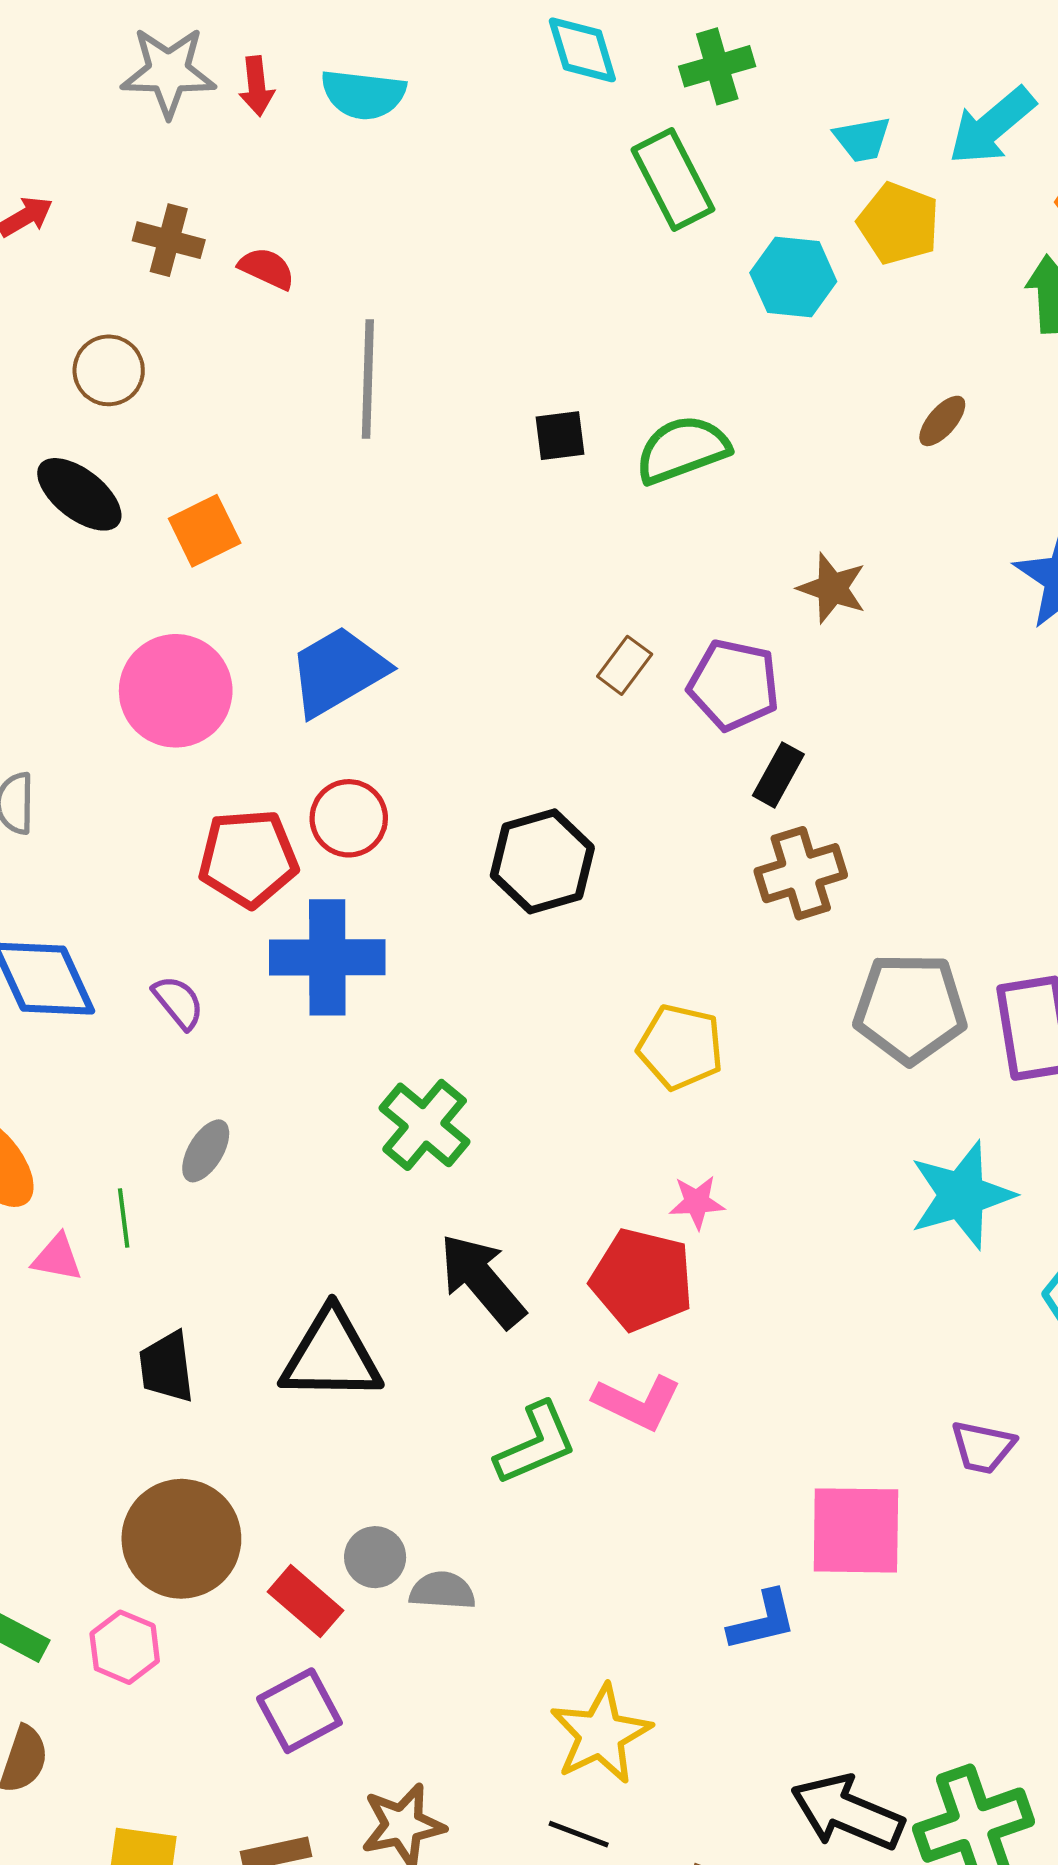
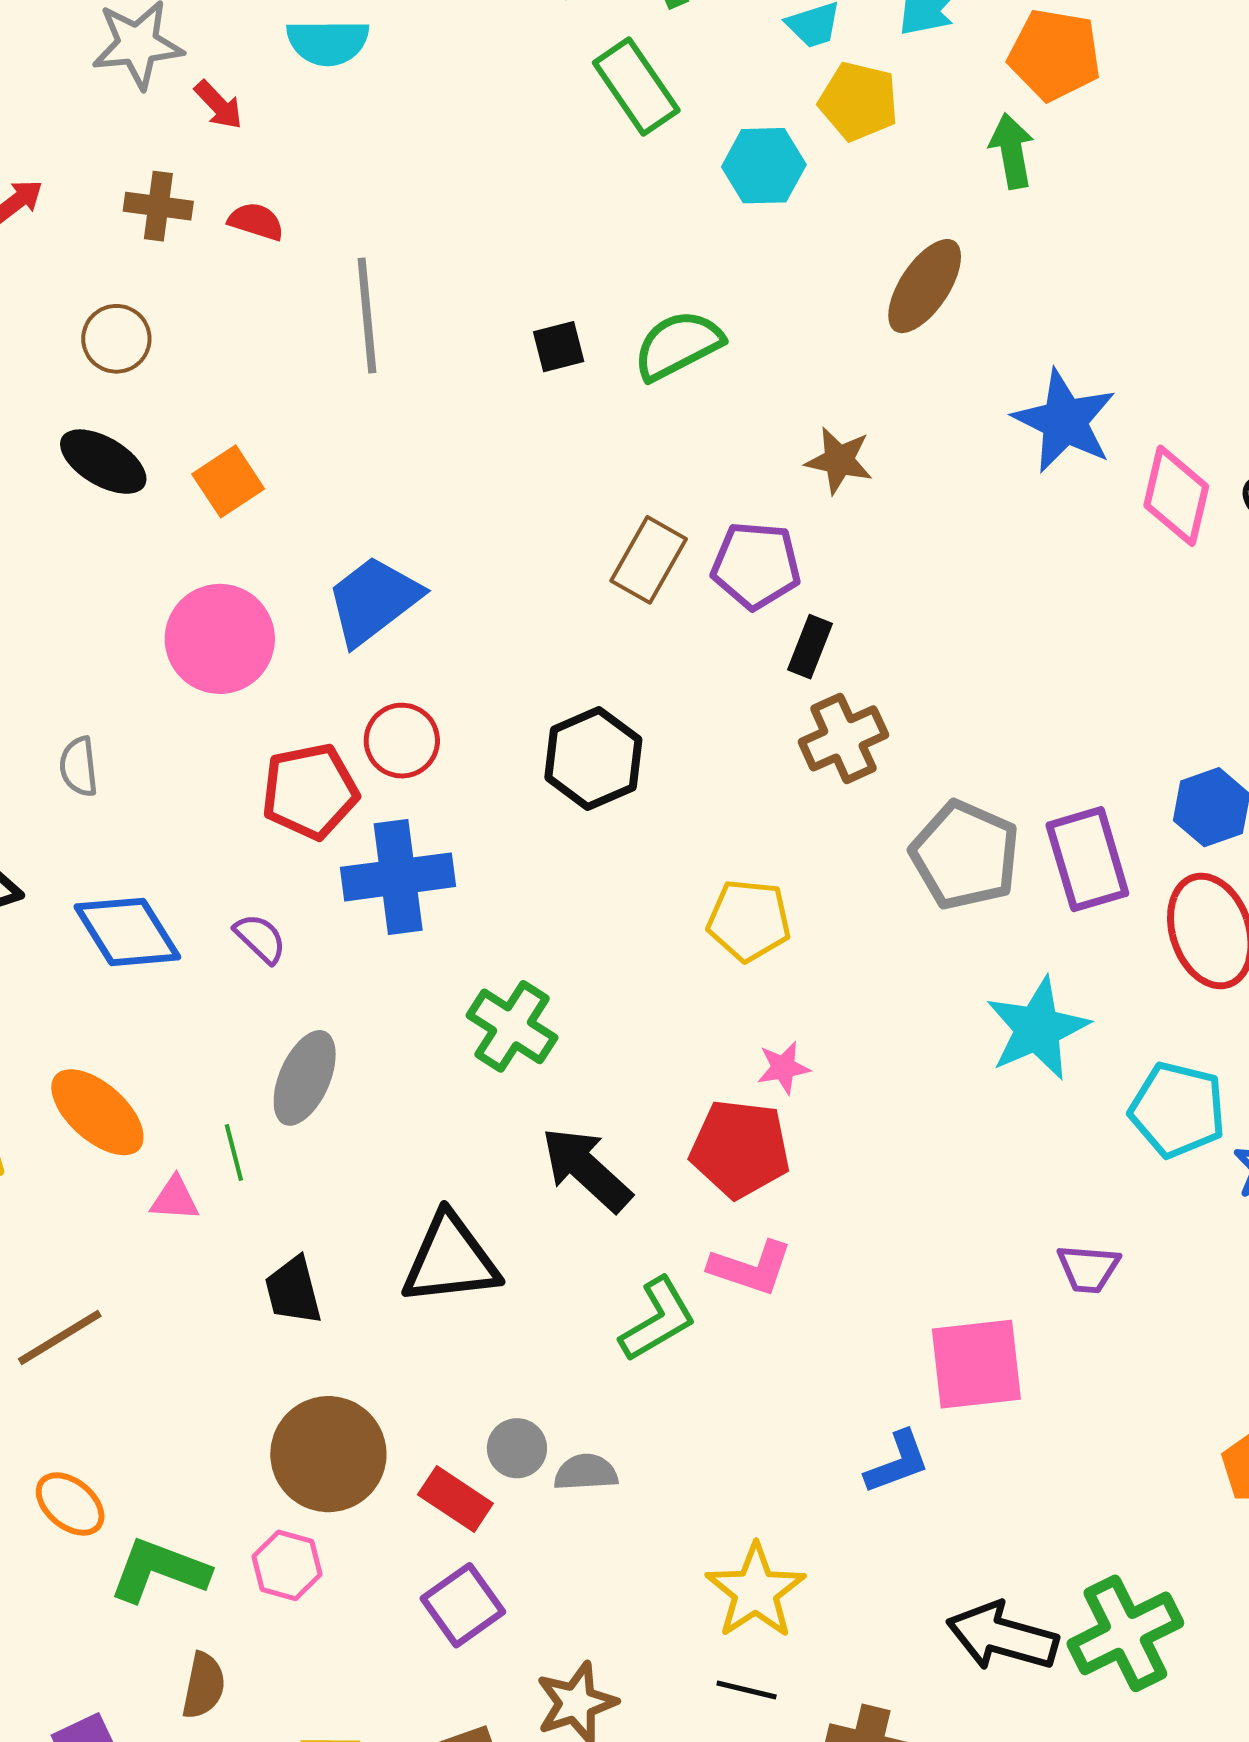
red arrow: (257, 86) -> (219, 105), moved, turned -30
brown ellipse: (942, 421) -> (925, 286), size x1.8
brown rectangle: (625, 665) -> (649, 560), size x1.5
gray pentagon: (910, 1008) -> (965, 855), turned 30
gray ellipse: (206, 1151) -> (305, 1078), size x1.5

